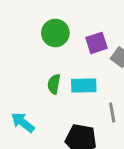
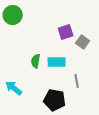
green circle: (55, 33) -> (13, 15), moved

